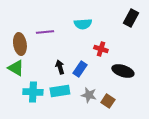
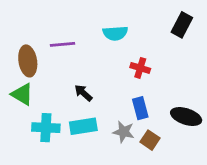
black arrow: (60, 67) -> (83, 93), turned -32
blue rectangle: (80, 69) -> (140, 108), moved, turned -49
black ellipse: (123, 71) -> (186, 117), moved

